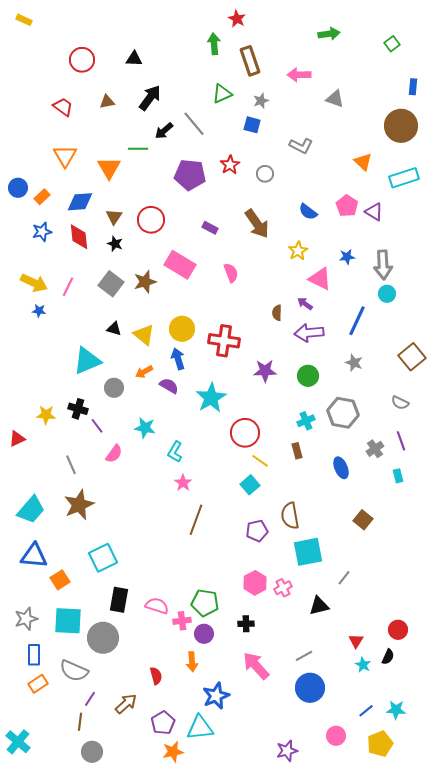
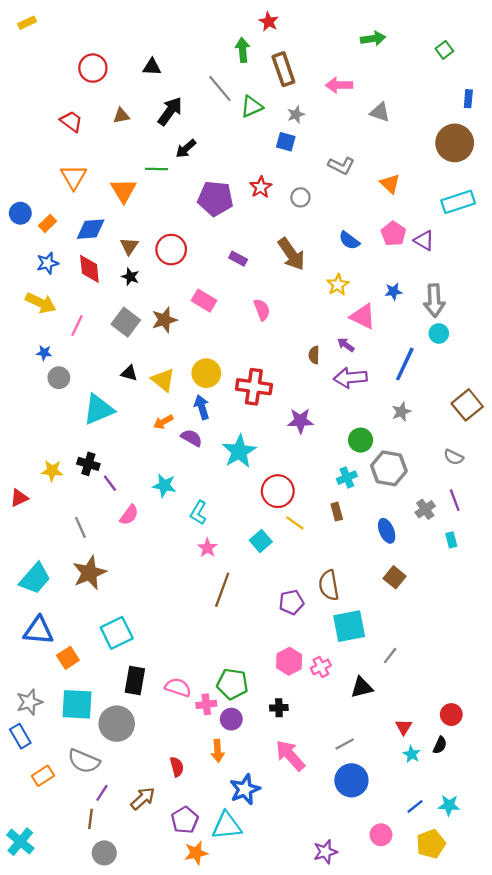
yellow rectangle: (24, 20) -> (27, 23), turned -49
gray line: (194, 124) -> (220, 88), moved
orange triangle: (363, 162) -> (390, 184), moved
pink rectangle: (180, 265) -> (204, 301), size x0.7
yellow arrow: (34, 283) -> (41, 303), moved
gray star: (354, 363) -> (401, 412), turned 30
green circle: (308, 376) -> (361, 440), moved
gray circle: (114, 388) -> (59, 378), moved
cyan square: (250, 485) -> (261, 541), moved
brown square: (363, 520) -> (395, 577), moved
blue rectangle: (34, 655) -> (20, 736), moved, turned -30

